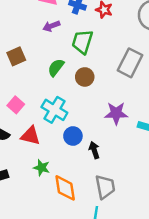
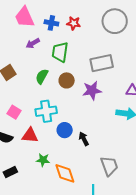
gray rectangle: (130, 63) -> (102, 63), turned 60
cyan cross: (54, 110) -> (46, 111), turned -30
purple star: (116, 113) -> (92, 90), moved
gray trapezoid: (105, 187) -> (109, 166), moved

